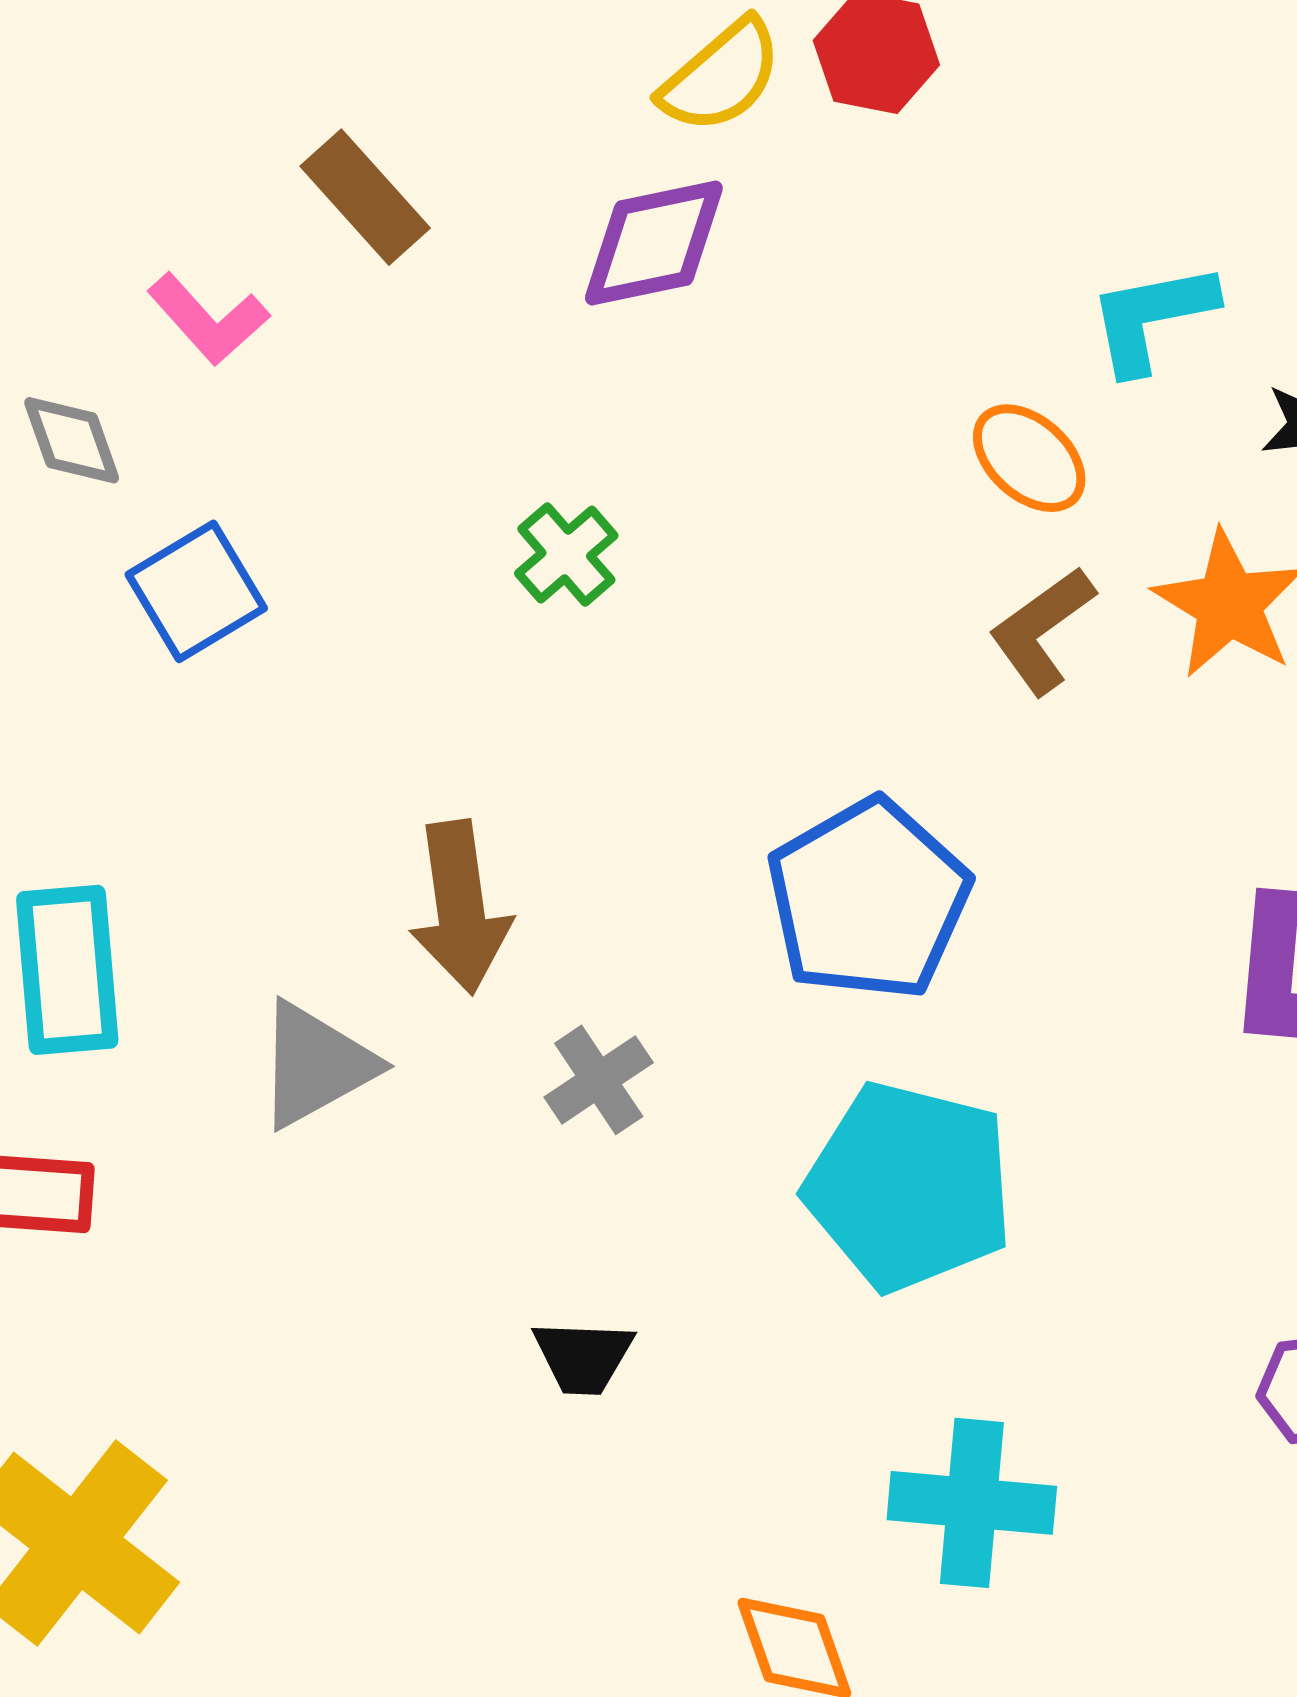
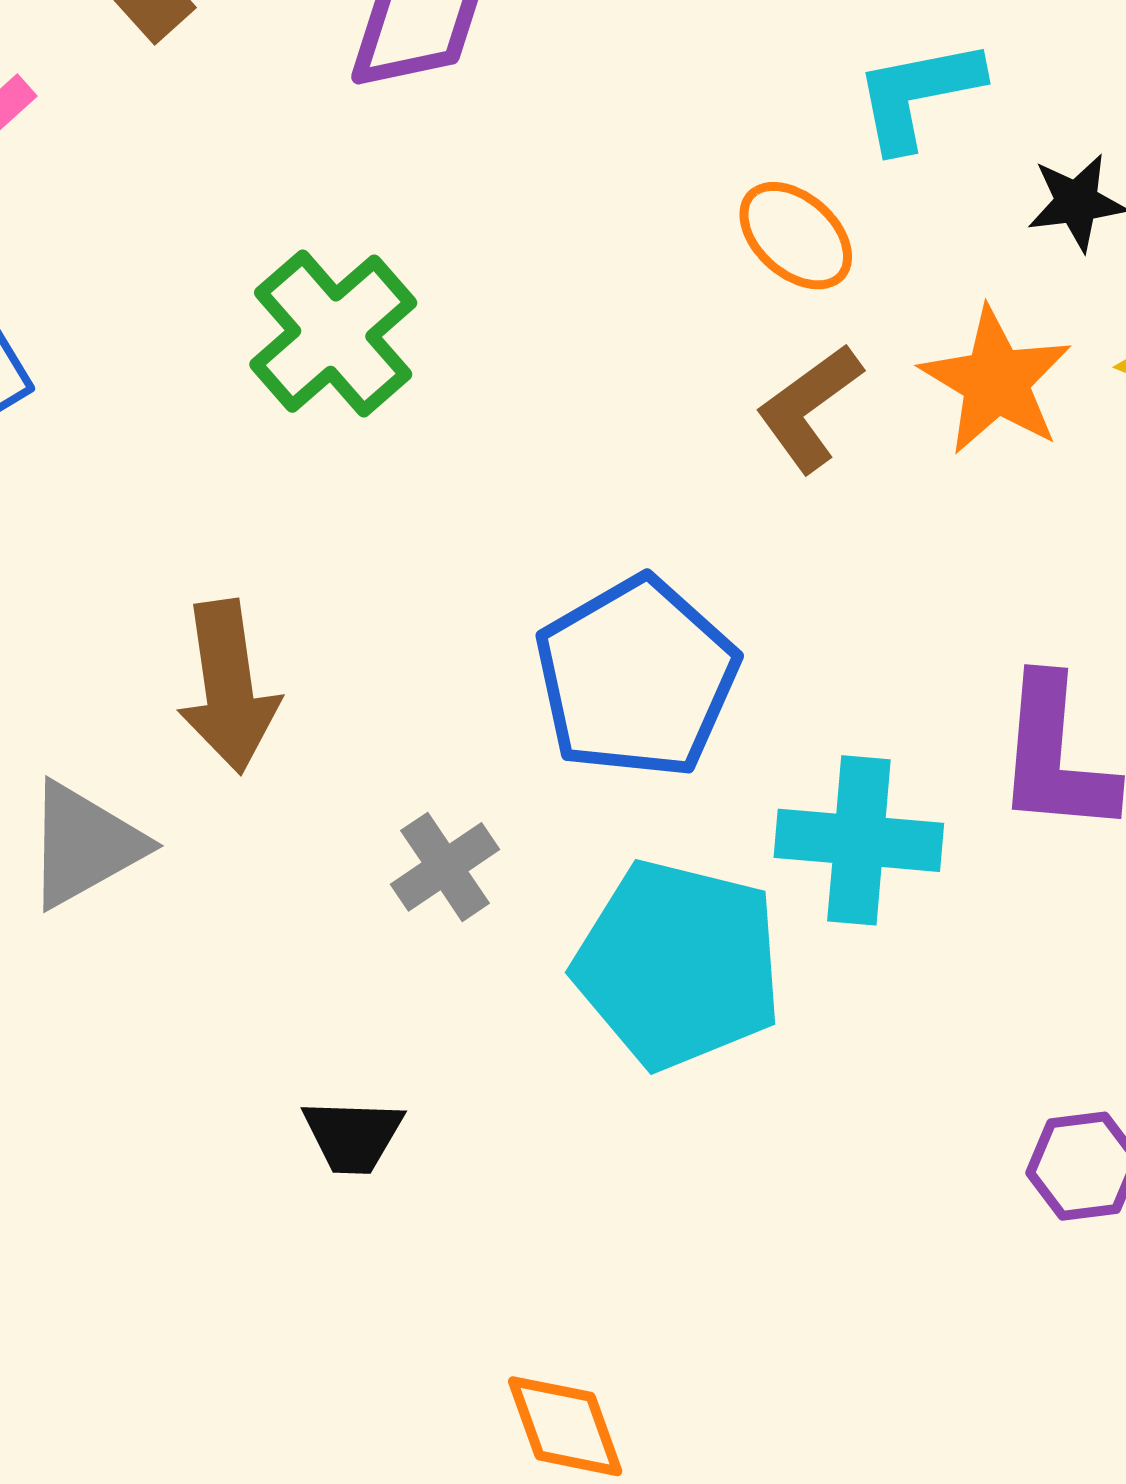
green cross: (566, 554) -> (333, 334), size x1.6
gray cross: (599, 1080) -> (445, 867), moved
cyan cross: (972, 1503) -> (859, 840), moved

